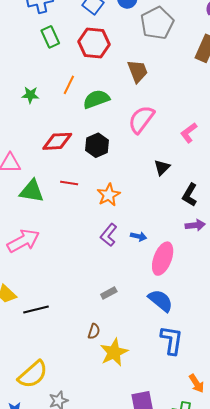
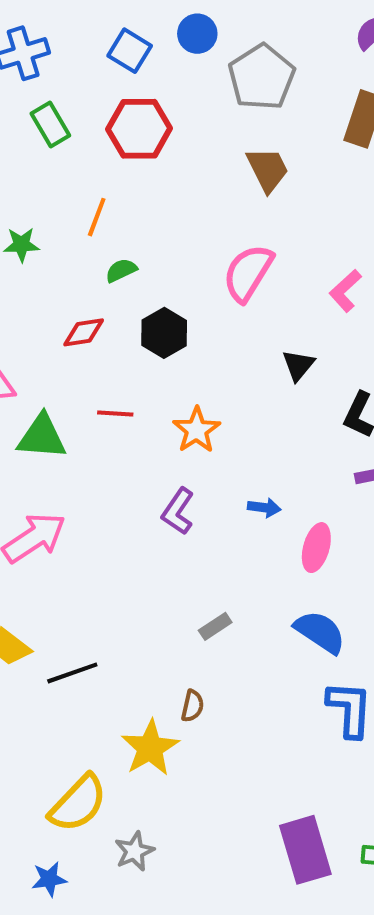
brown trapezoid: (138, 71) -> (268, 169), moved
green semicircle: (96, 99) -> (121, 270), moved, size x0.6
red diamond: (57, 141) -> (84, 332), size x0.7
purple L-shape: (109, 235) -> (178, 511), moved
pink ellipse: (163, 259) -> (316, 548), size x0.7
yellow star: (114, 352) -> (150, 748), moved

